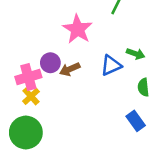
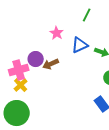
pink star: (77, 29) -> (57, 33), size x0.6
blue triangle: (111, 65) -> (80, 45), moved

